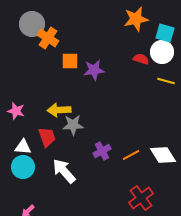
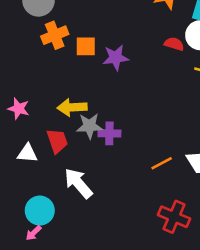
orange cross: (48, 38) -> (55, 35), moved, turned 35
purple cross: (102, 151) -> (109, 133), moved, turned 30
cyan circle: (23, 167) -> (40, 211), moved
red cross: (141, 198) -> (174, 217), turned -30

